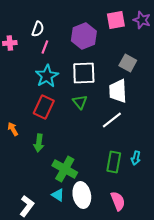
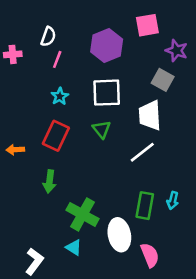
purple star: (142, 20) -> (177, 51), moved
cyan star: (47, 76) -> (60, 96), size x0.6
orange arrow: (13, 129) -> (15, 150), moved, turned -64
white ellipse: (82, 195) -> (119, 235), moved

